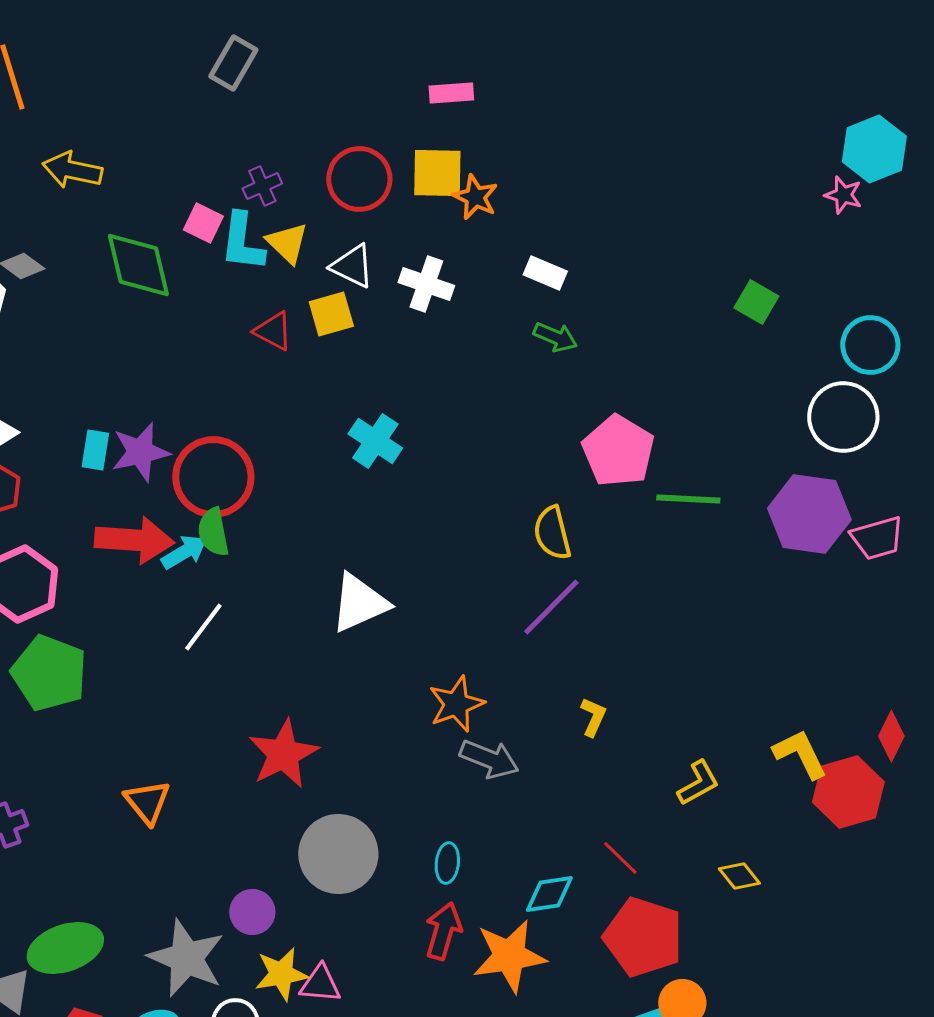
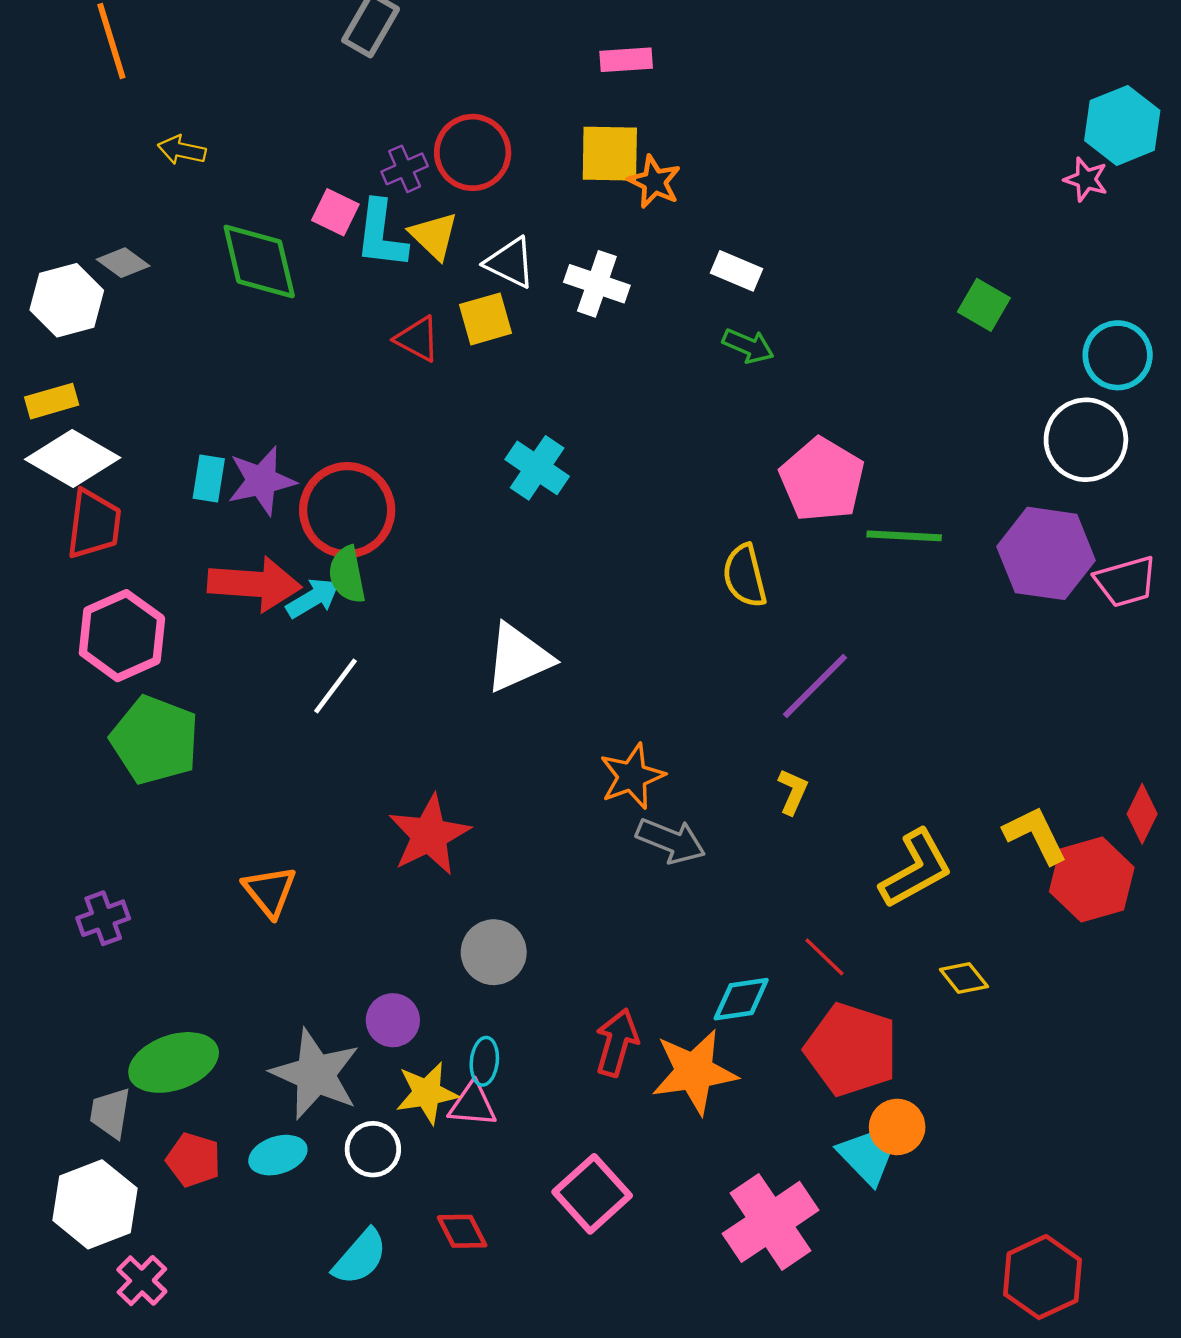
yellow arrow: (72, 170) -> (182, 150), size x0.7
red circle: (359, 179) -> (473, 152), moved
purple line: (551, 607) -> (815, 686), moved
yellow L-shape: (698, 783) -> (916, 869), size x1.5
gray circle: (338, 854) -> (494, 952), size x0.7
cyan ellipse: (447, 863) -> (484, 1061), moved

